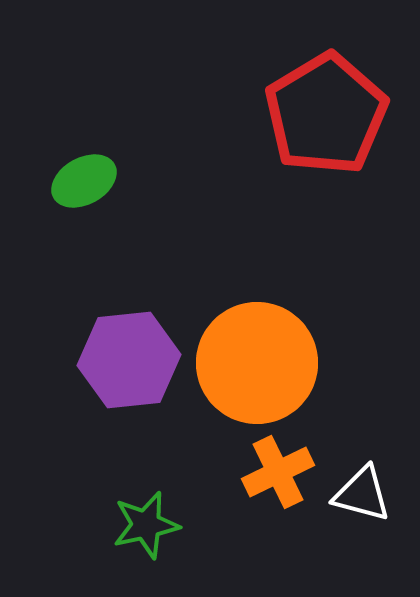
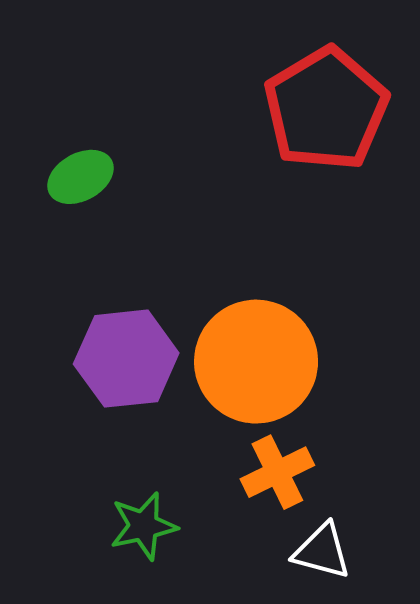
white triangle: (362, 494) -> (322, 551), moved

